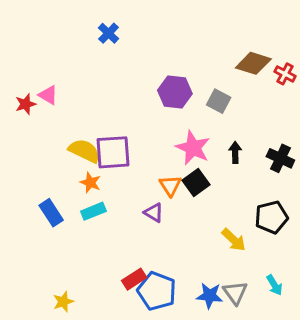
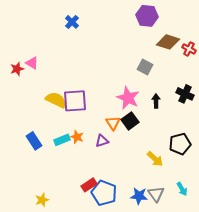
purple hexagon: (175, 92) -> (147, 16), moved
black cross: (280, 158) -> (185, 94), moved
orange star: (90, 183) -> (77, 137), moved
purple triangle: (154, 213) -> (102, 141), turned -48

